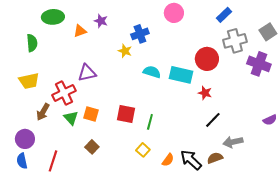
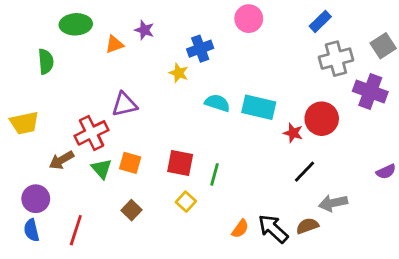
red circle: (207, 59) -> (322, 119), moved
yellow trapezoid: (29, 81) -> (24, 123), moved
brown arrow: (43, 112) -> (61, 160), turned 30
yellow square: (143, 150) -> (186, 202), moved

